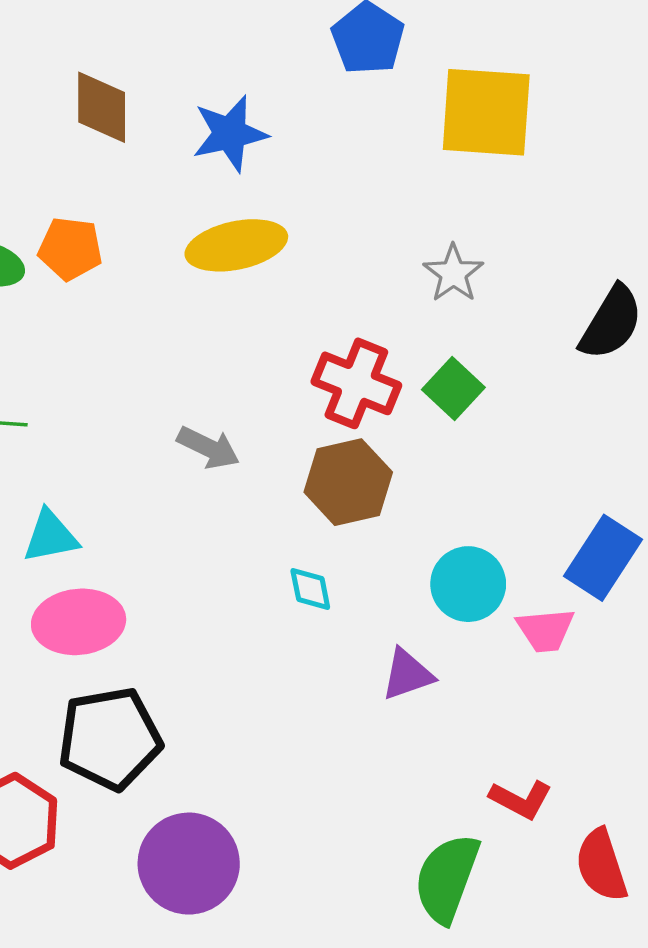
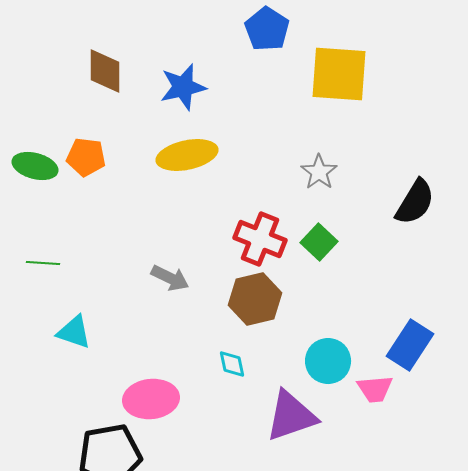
cyan triangle: (51, 536) -> (74, 332), turned 30
pink ellipse: (79, 622) -> (151, 399), moved
purple triangle: (407, 674) -> (291, 416), size x1.6

